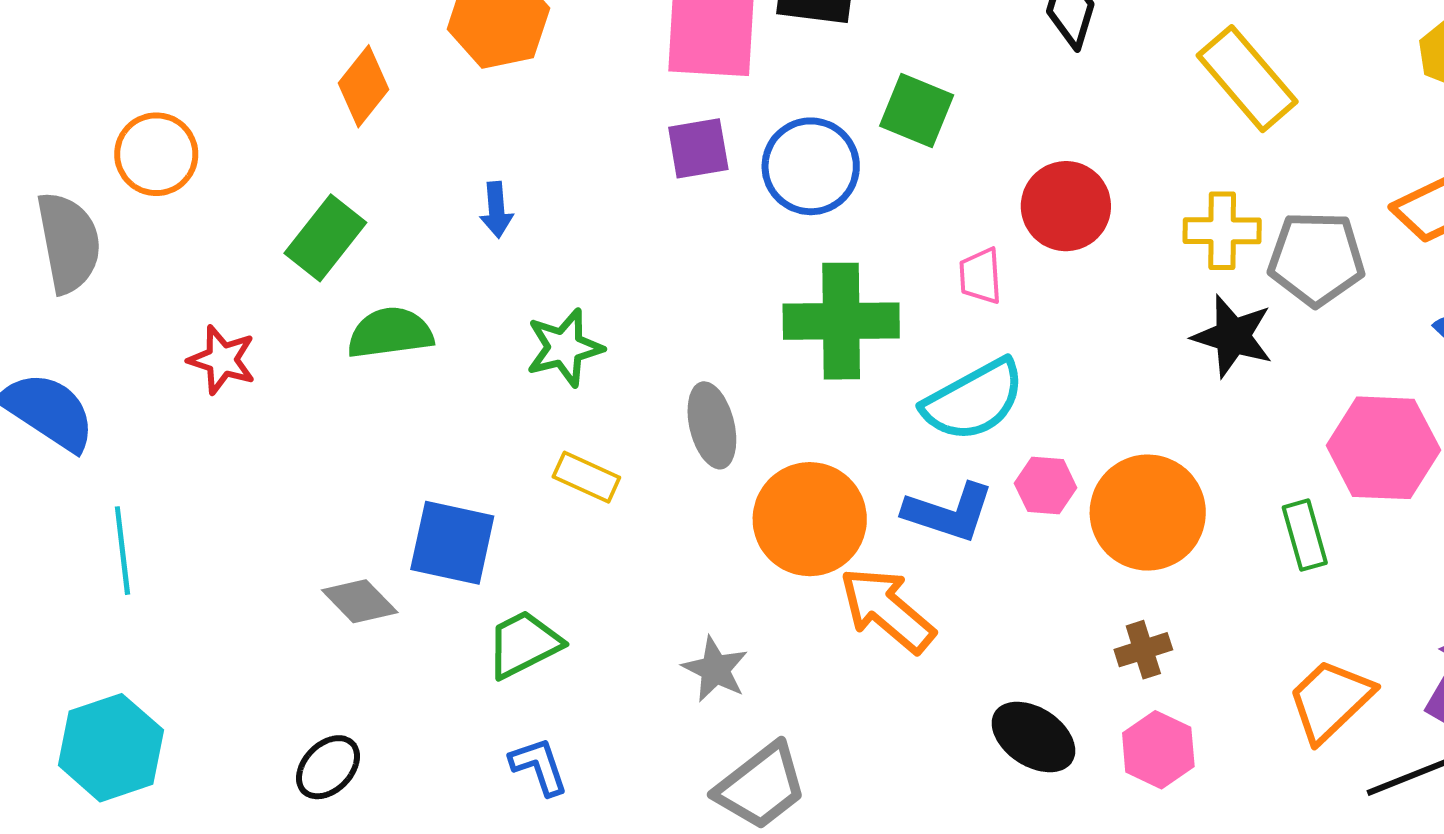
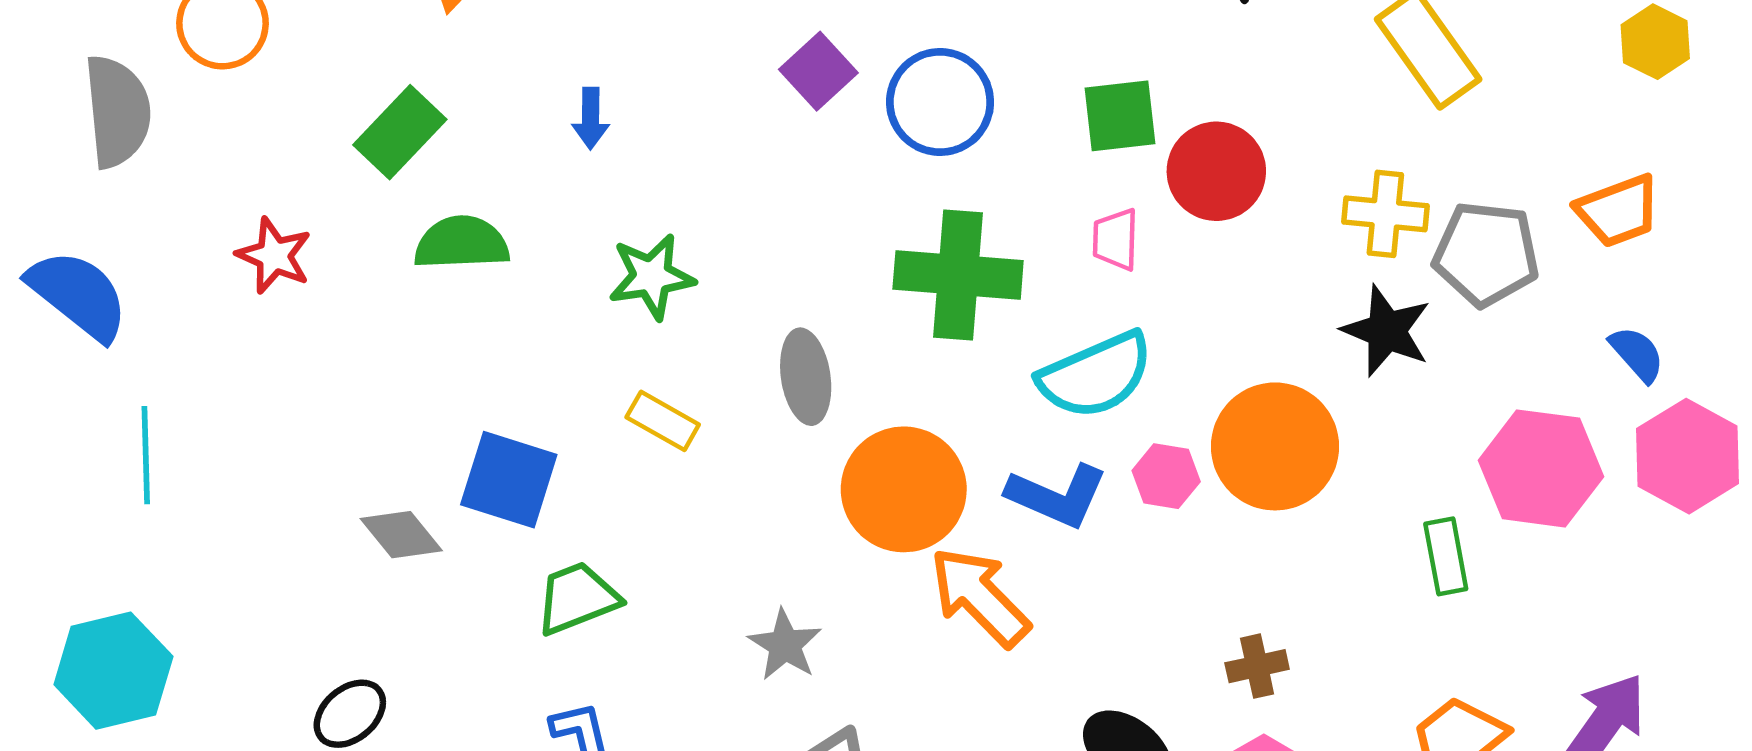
green square: (917, 110) -> (1120, 116), moved, turned -34
purple square: (698, 148) -> (818, 71), turned -38
orange circle: (1148, 513) -> (1275, 446), moved

